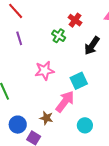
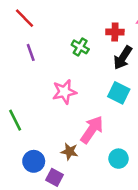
red cross: (75, 20) -> (115, 32), moved, turned -32
cyan square: (79, 81) -> (119, 93), moved, turned -36

